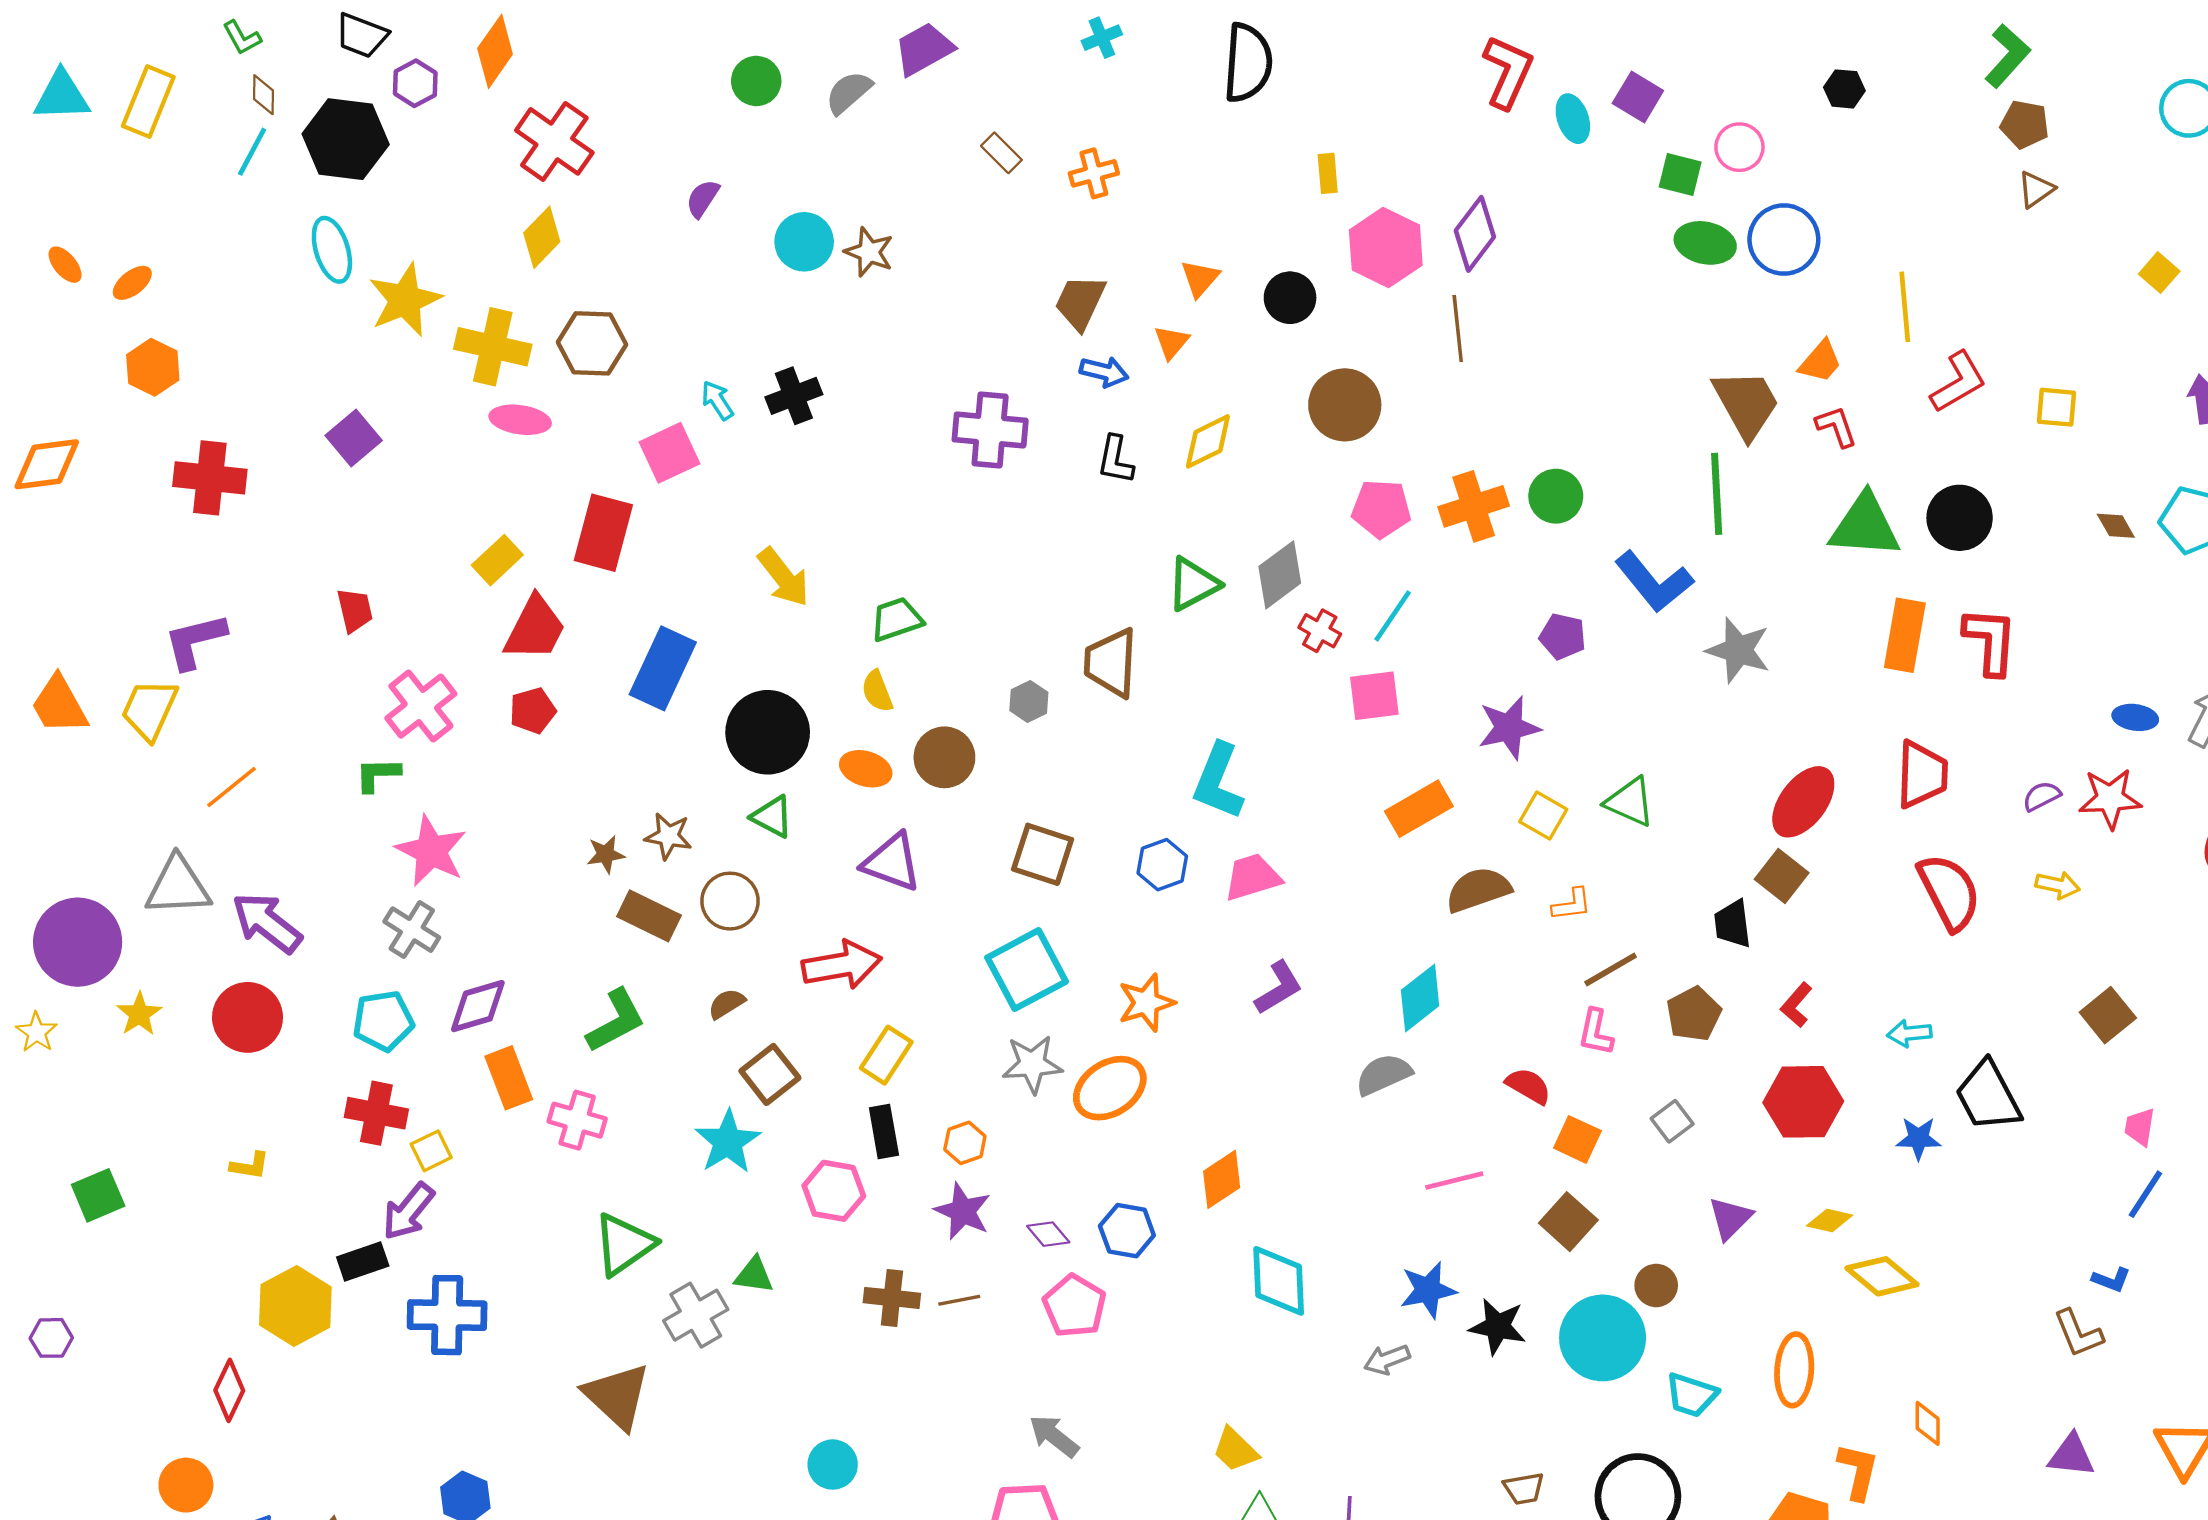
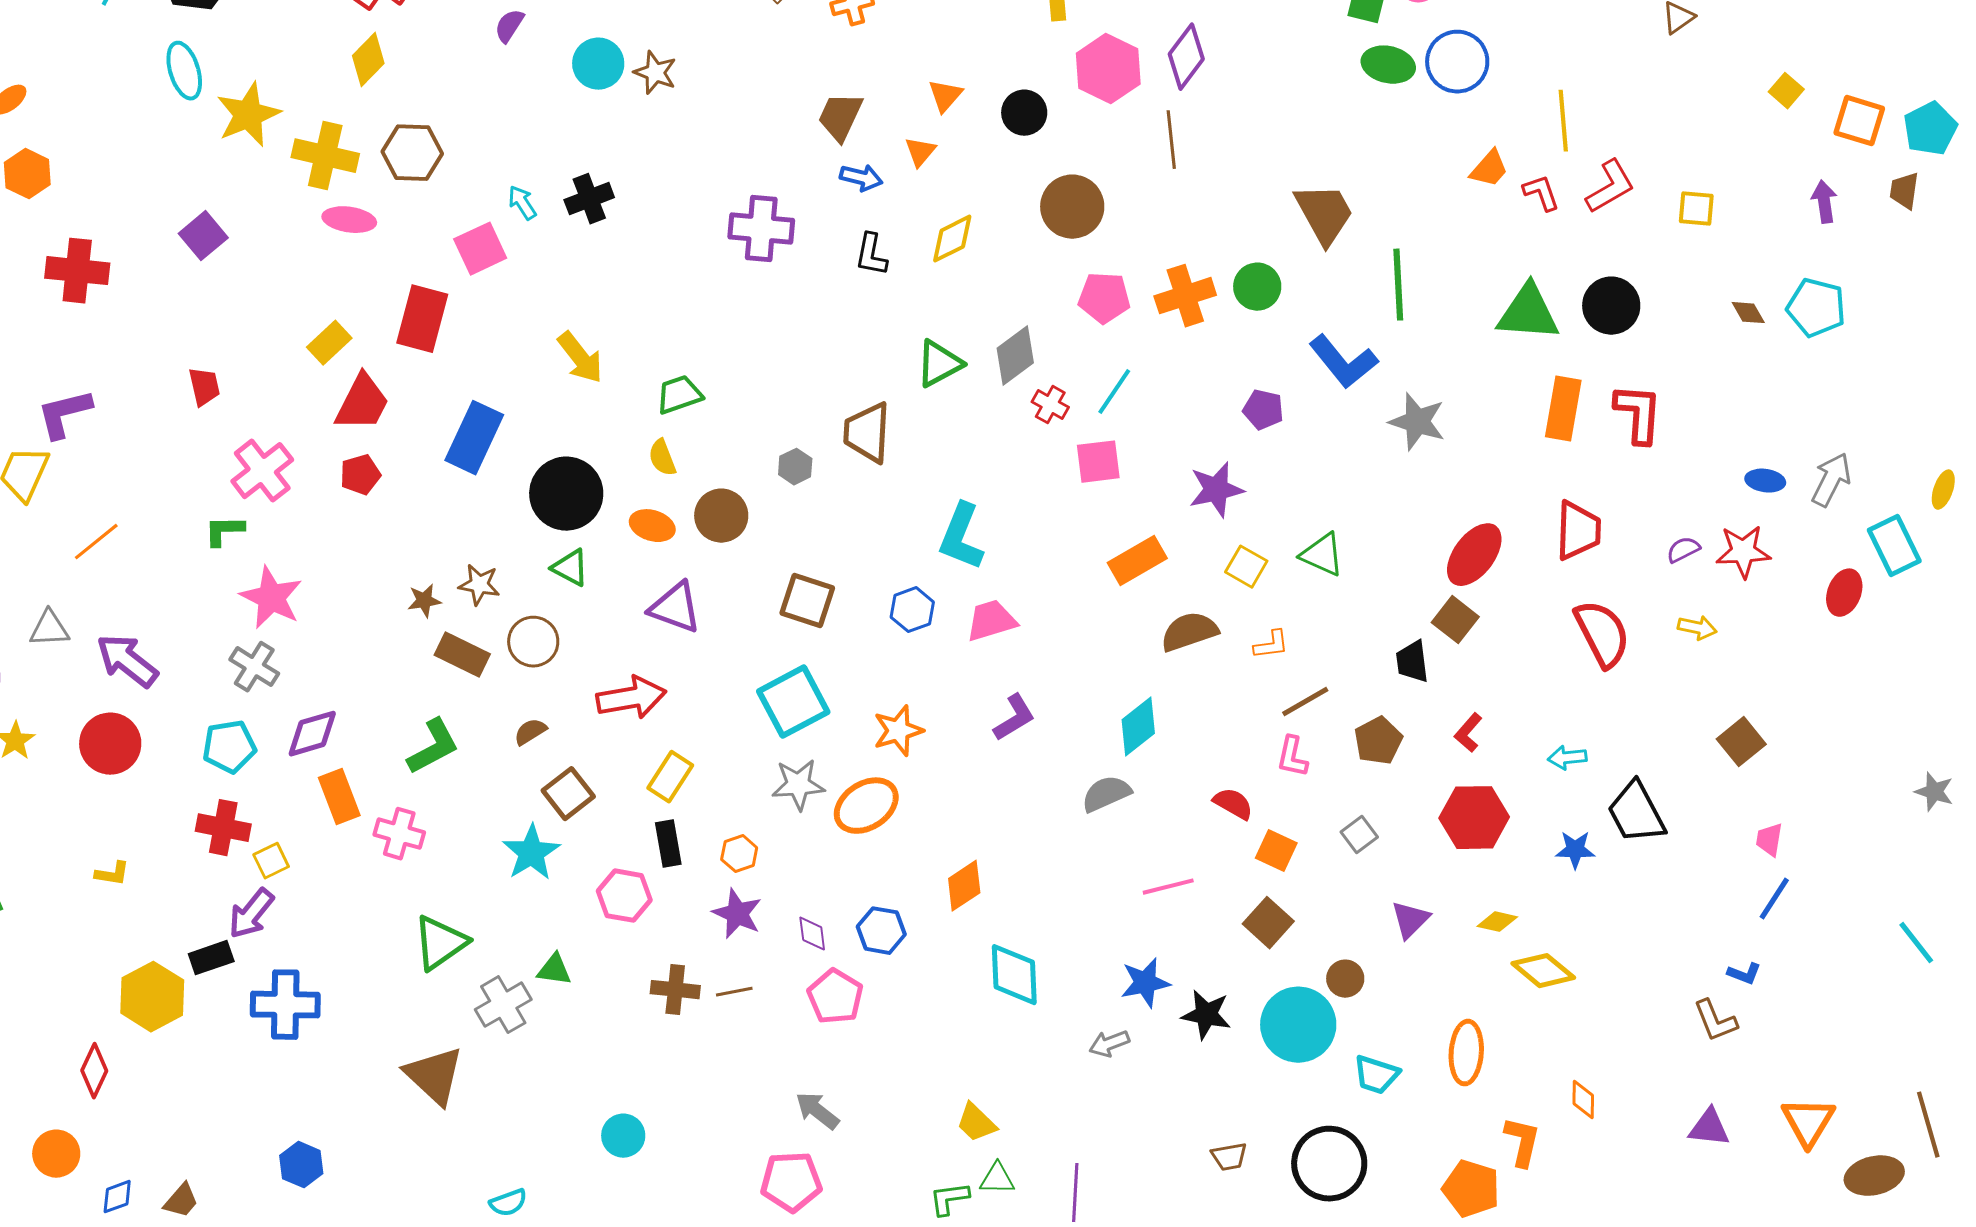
brown trapezoid: (1746, 404) -> (1324, 214), moved
red L-shape: (1836, 427) -> (1541, 193), moved
gray triangle: (178, 886) -> (49, 629), size x0.7
purple diamond: (1048, 1234) -> (812, 934), turned 33

